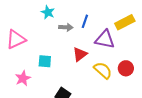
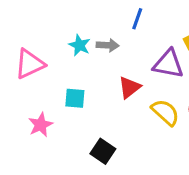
cyan star: (48, 12) -> (80, 45), moved
blue line: (85, 21) -> (137, 19), moved

